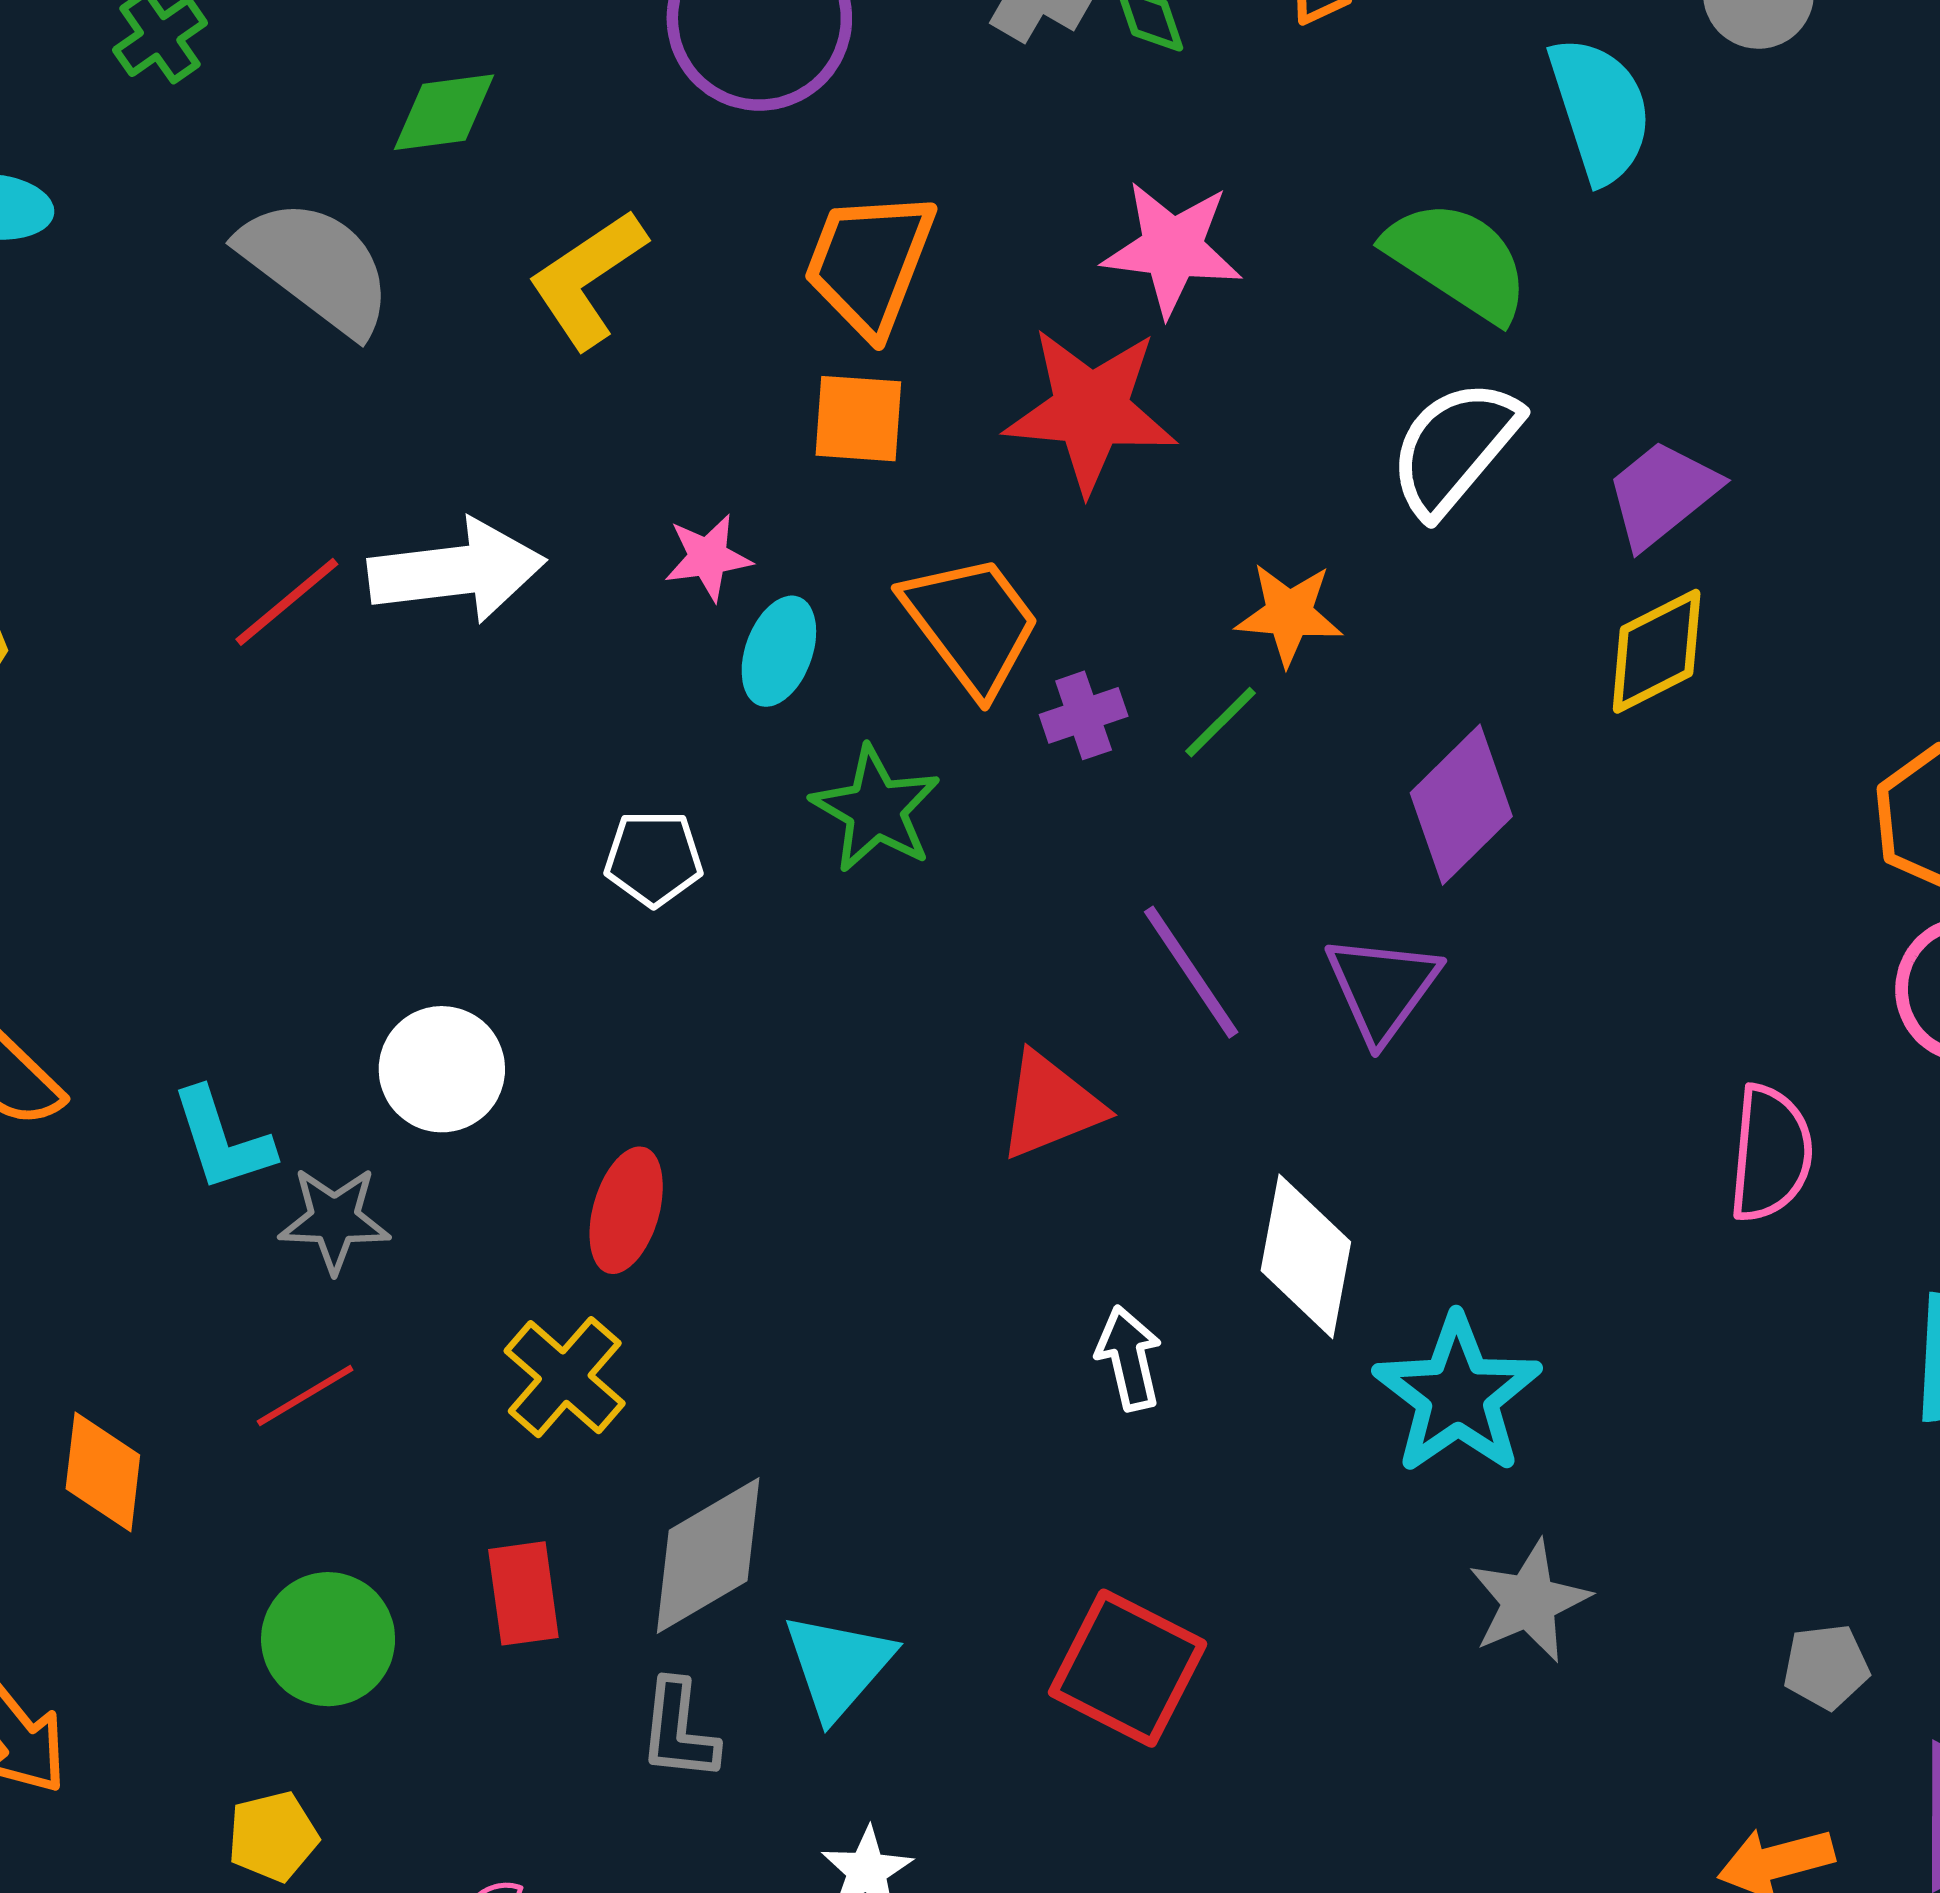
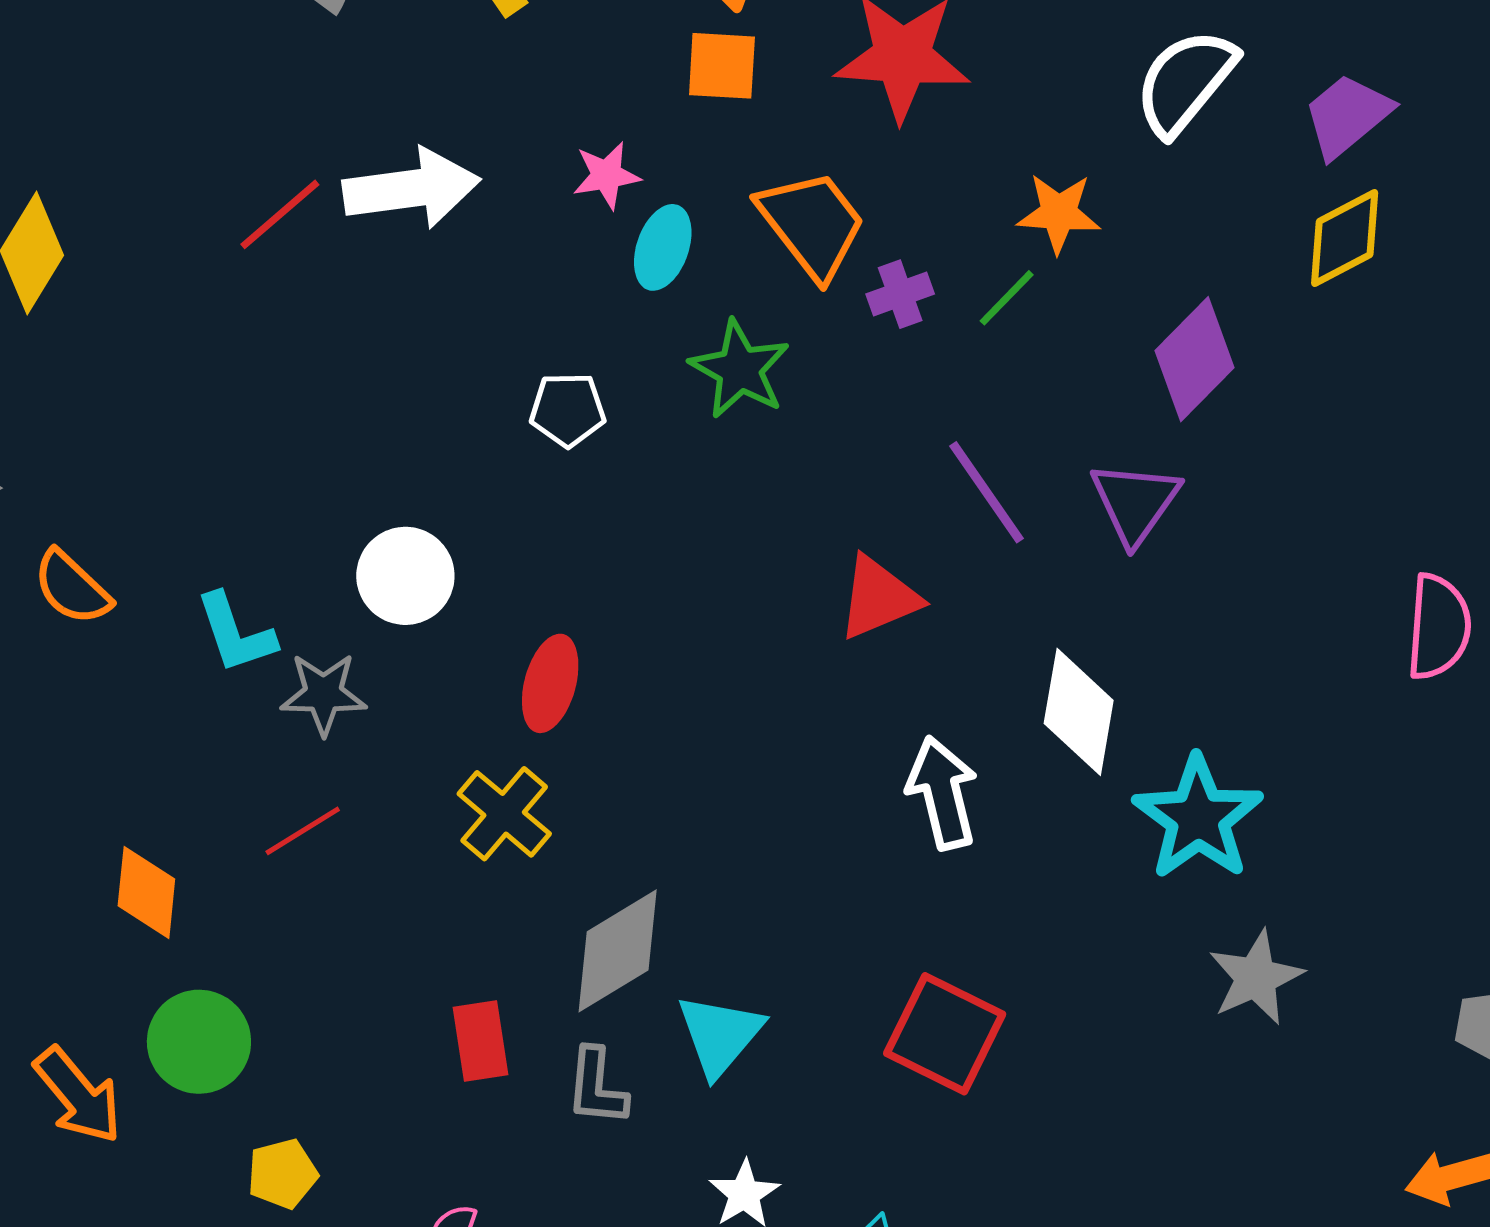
white arrow: (1129, 1358) -> (942, 793), size x1.4
red rectangle: (523, 1593) -> (480, 1041), moved
green circle: (328, 1639) -> (199, 1042), moved

